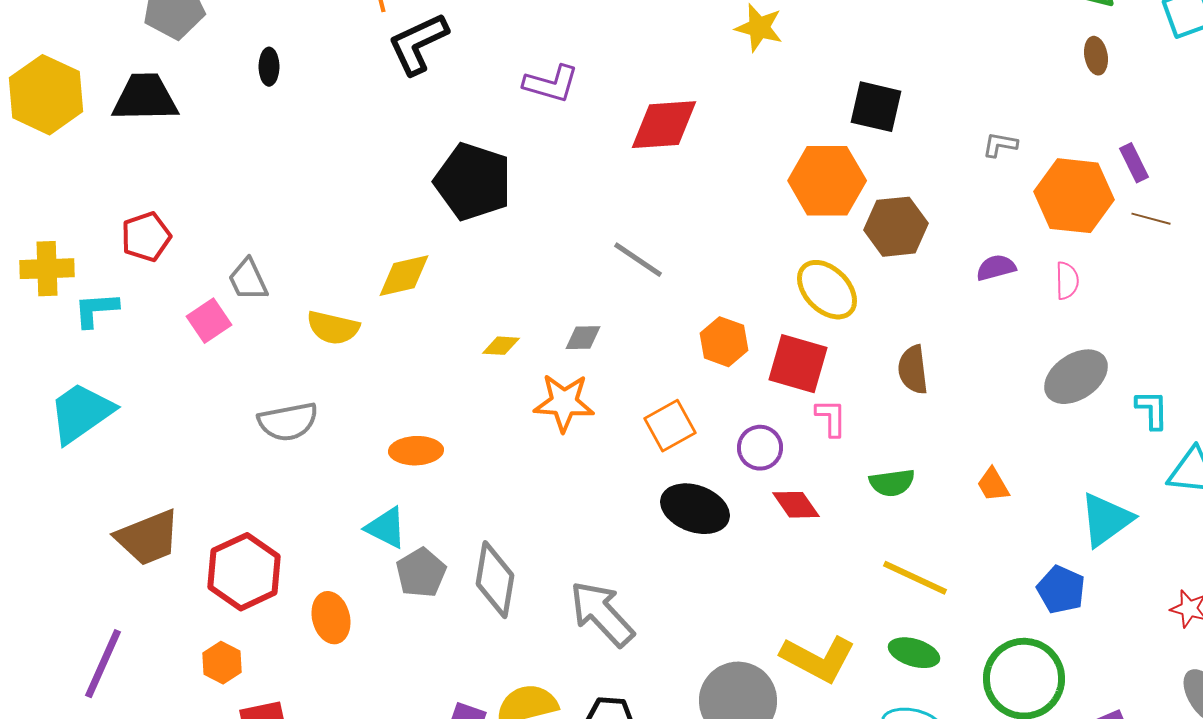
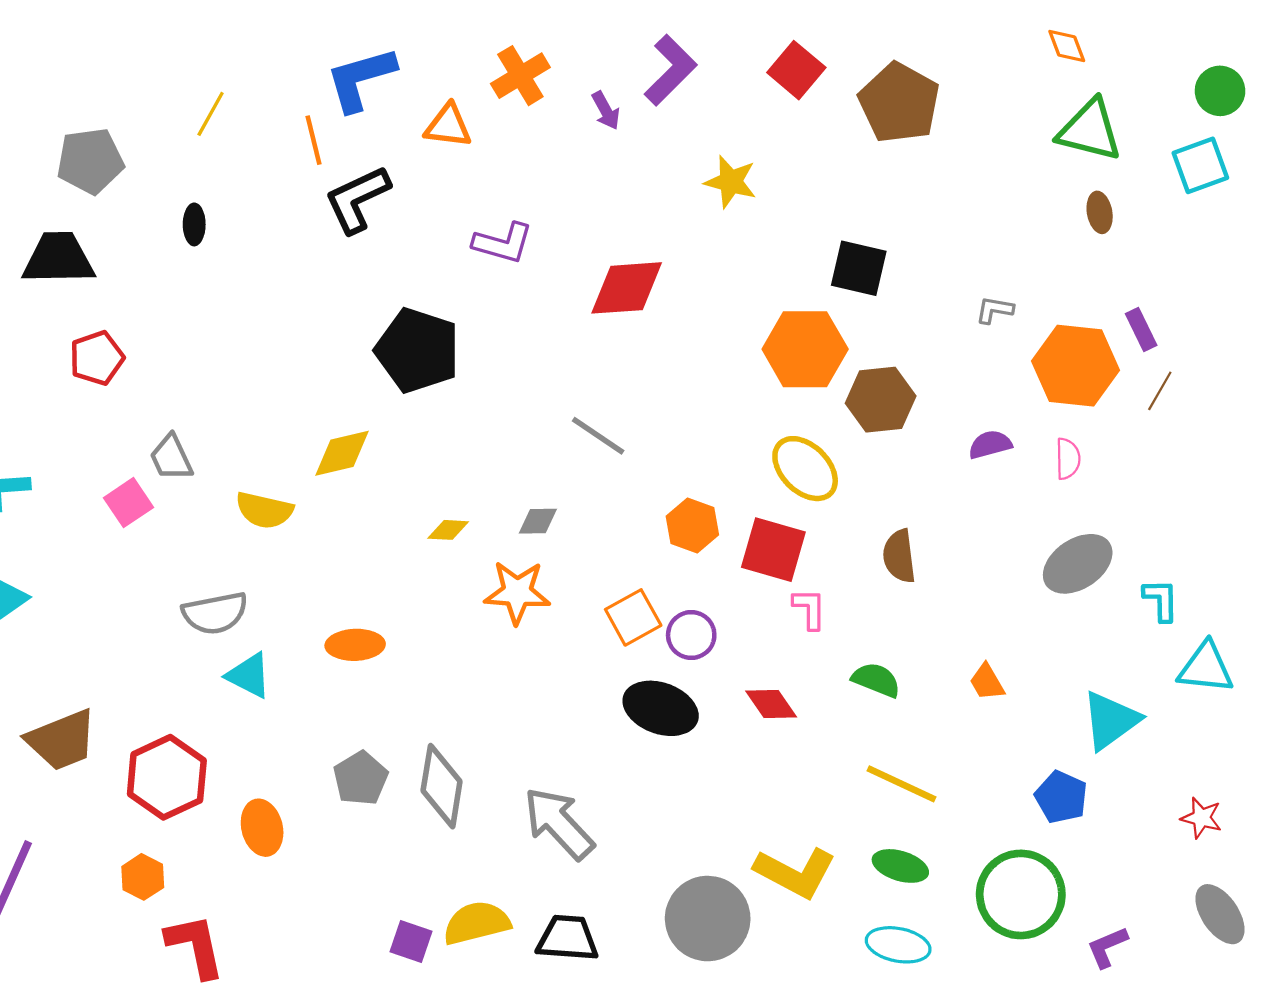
brown line: (1151, 219) -> (1160, 391), turned -75
red pentagon: (146, 237) -> (97, 358), moved
purple circle: (760, 448) -> (691, 635), moved
green semicircle: (892, 483) -> (876, 680), turned -150
cyan triangle: (386, 528) -> (249, 675), moved

